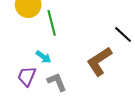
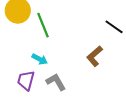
brown L-shape: (99, 61) -> (95, 56), size x0.7

